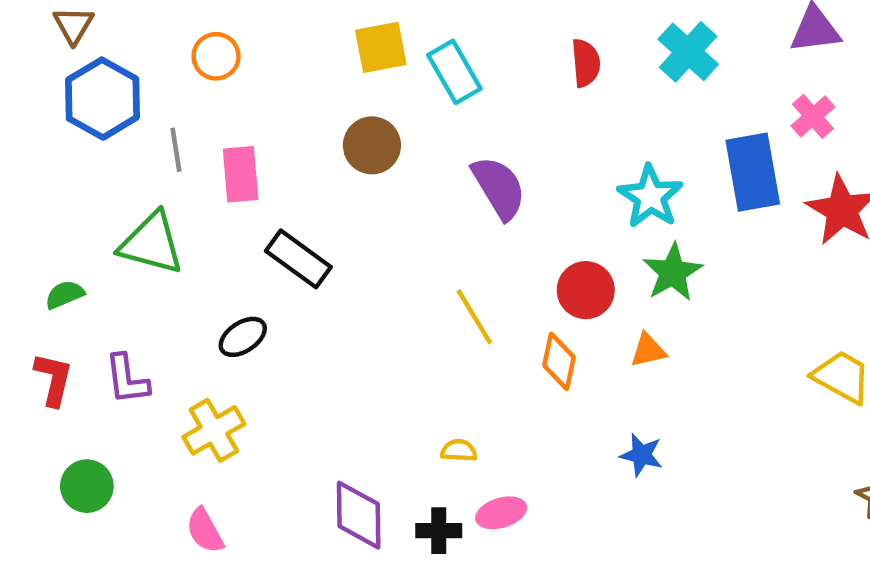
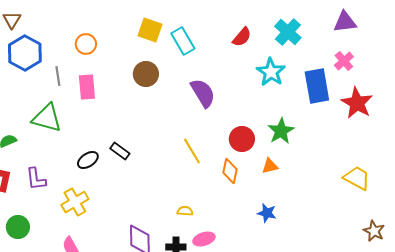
yellow square: (381, 47) -> (150, 30), turned 30
orange circle: (216, 56) -> (86, 44), moved
red semicircle: (586, 63) -> (242, 37), turned 45
cyan star: (650, 197) -> (271, 72), moved
black rectangle: (298, 259) -> (120, 151), moved, size x0.7

